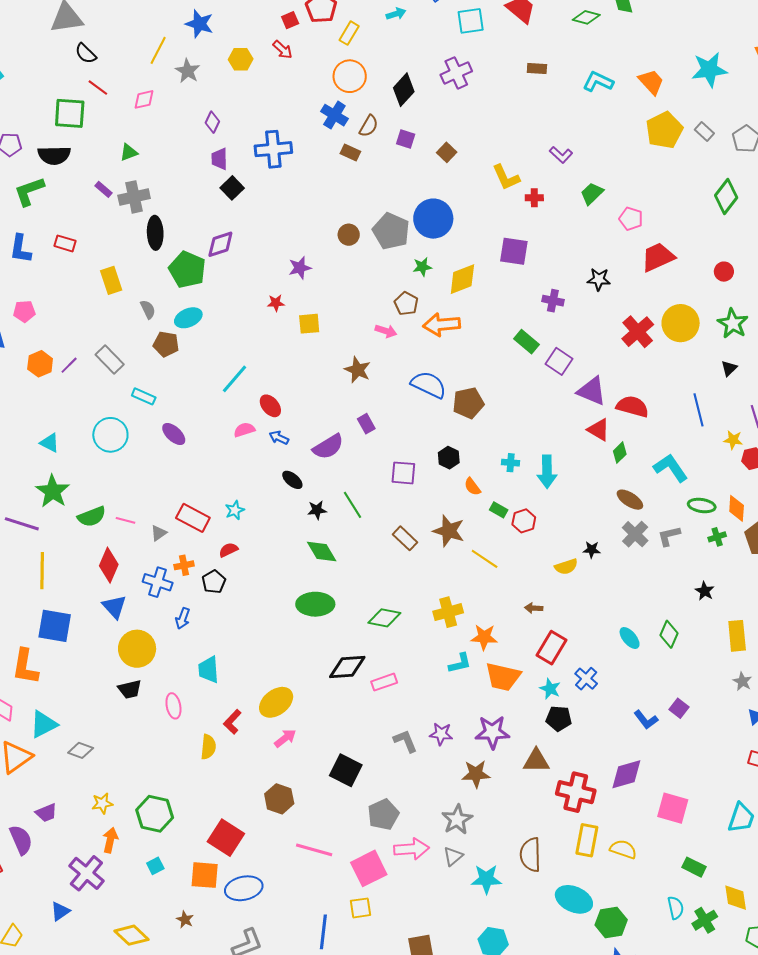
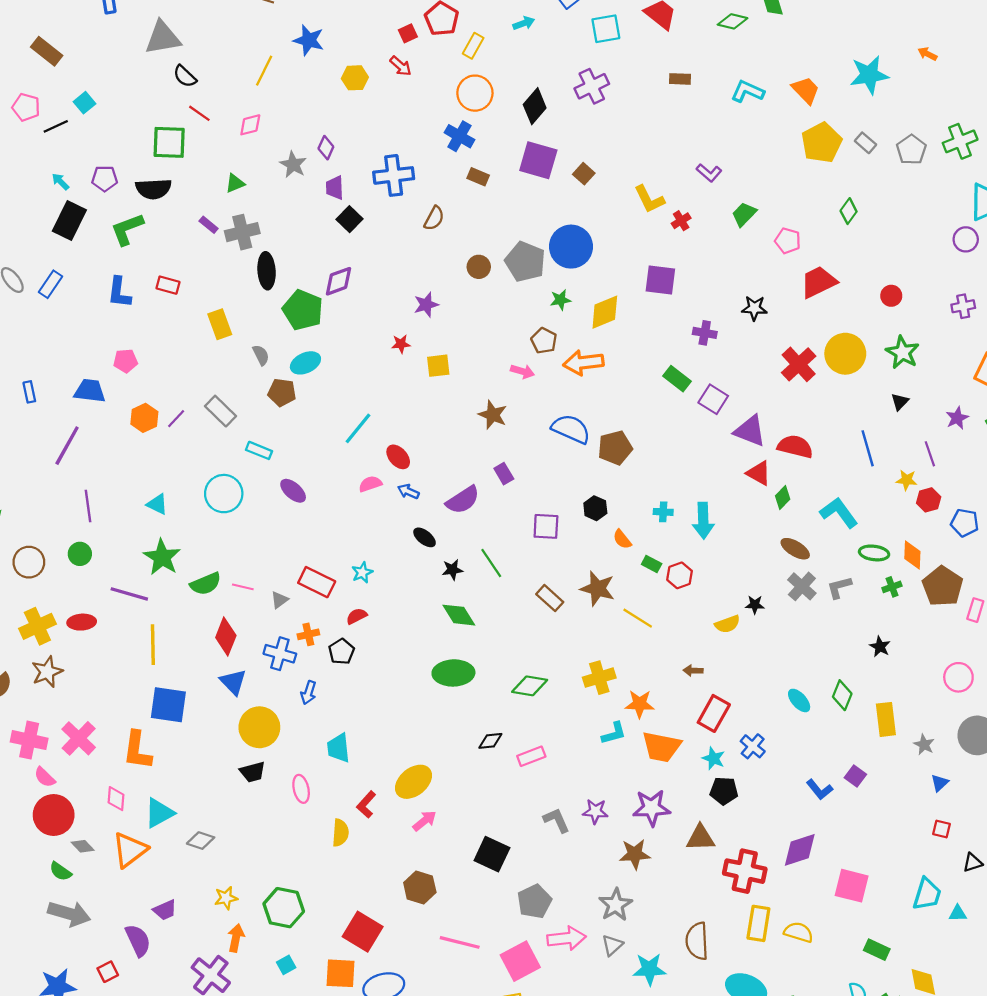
gray star: (188, 71) -> (293, 165), moved
brown semicircle: (369, 126) -> (434, 218), moved
purple square: (406, 139) -> (538, 160), size x1.8
green diamond: (726, 196) -> (849, 211), moved, size x0.7
red cross: (534, 198) -> (681, 221), turned -30
yellow rectangle: (737, 636) -> (886, 719), moved
black diamond: (347, 667) -> (490, 741), size x0.6

